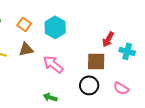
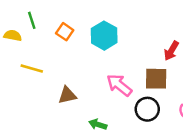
brown triangle: (26, 49) -> (67, 95), moved
pink arrow: (53, 64) -> (119, 85), moved

